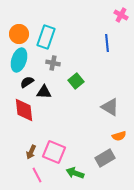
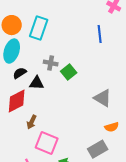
gray cross: (53, 63) -> (51, 63), moved
red diamond: (24, 110) -> (17, 101), turned 70
brown arrow: (31, 152) -> (32, 122), moved

